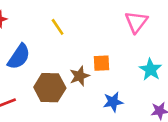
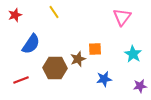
yellow line: (58, 27) -> (54, 12), moved

